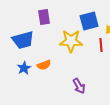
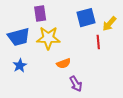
yellow star: (71, 41) -> (48, 38), moved
orange semicircle: (44, 65) -> (64, 63), moved

